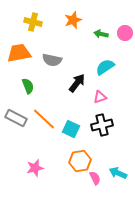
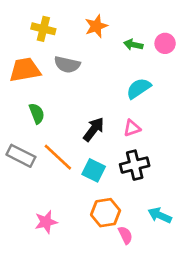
gray semicircle: (52, 60) -> (67, 65), moved
black arrow: (77, 83) -> (94, 129), moved
cyan arrow: (118, 173) -> (160, 215), moved

